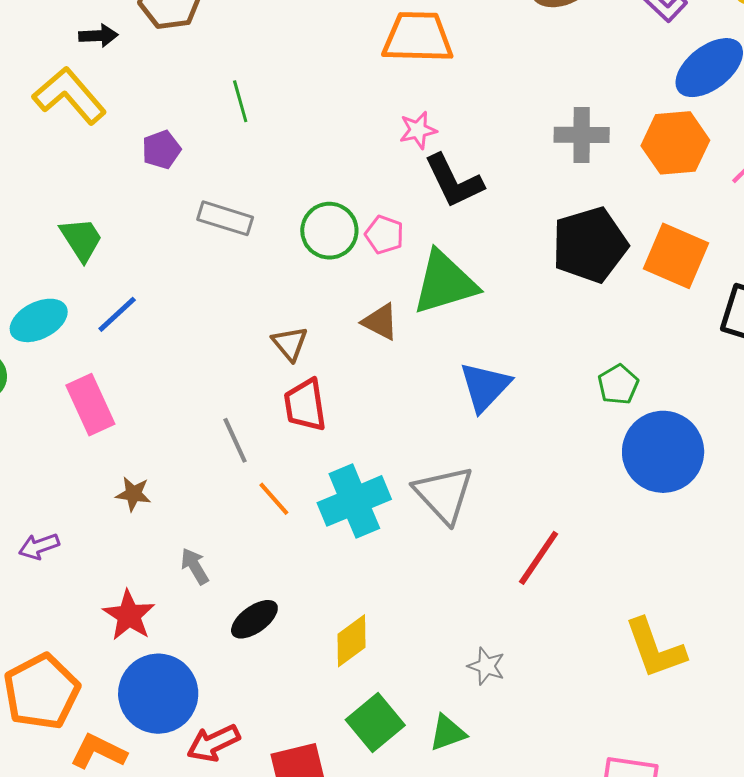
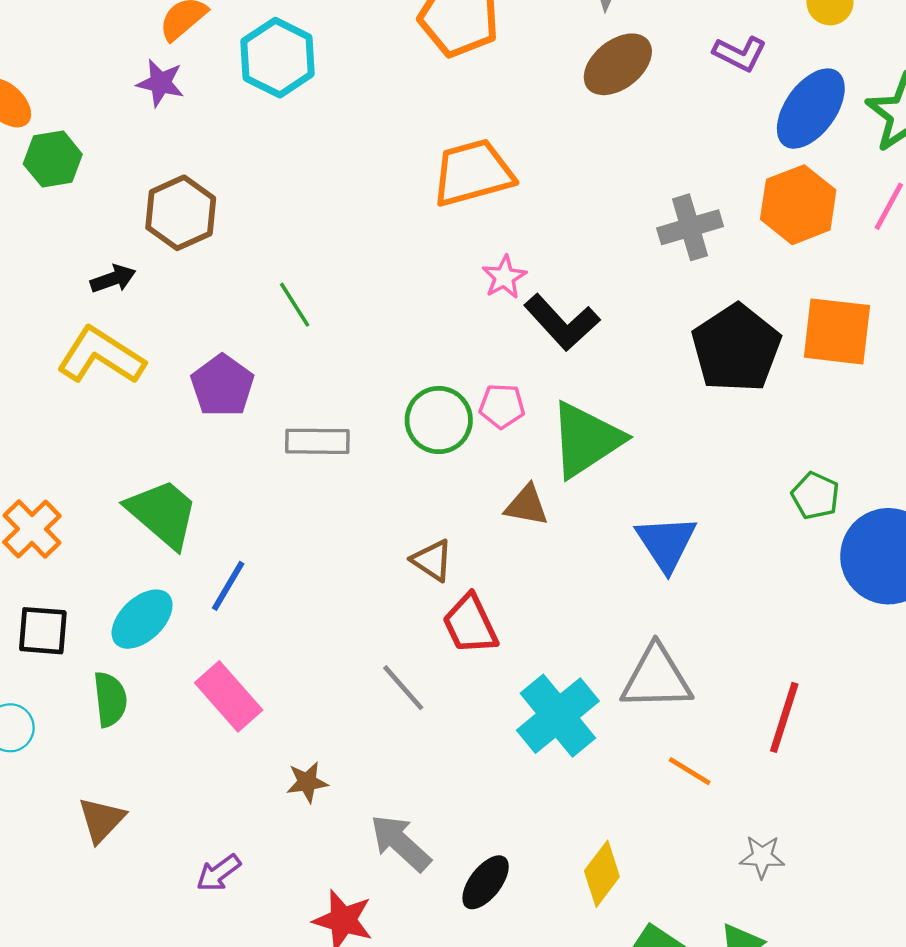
purple pentagon: (161, 150) -> (222, 386), size x1.4
green trapezoid: (81, 239) -> (163, 513), size x1.4
gray triangle: (444, 494) -> (656, 678), turned -32
orange line: (274, 499) -> (690, 771), moved
gray arrow: (195, 566) -> (400, 843), size x1.5

